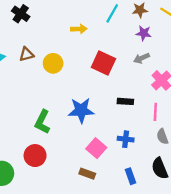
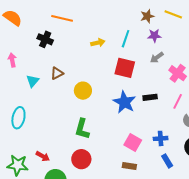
cyan line: (112, 13) -> (126, 39), moved
yellow circle: (53, 63) -> (83, 91), moved
blue star: (81, 110) -> (124, 102), moved, turned -30
pink line: (155, 112) -> (178, 101), turned 35
blue cross: (126, 139) -> (161, 138), moved

